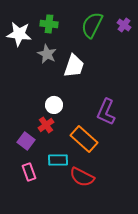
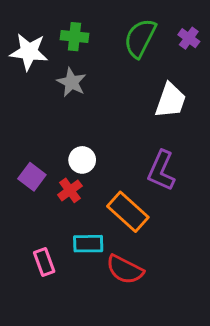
white trapezoid: (74, 66) -> (170, 101), moved
purple square: (26, 141) -> (32, 177), moved

